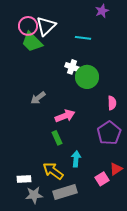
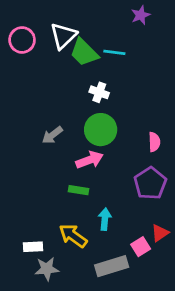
pink circle: (28, 26) -> (22, 40), moved
green trapezoid: (32, 42) -> (84, 52), moved
green circle: (87, 77) -> (101, 130), moved
green rectangle: (57, 138) -> (79, 190), turned -56
gray rectangle: (65, 192) -> (112, 266), moved

